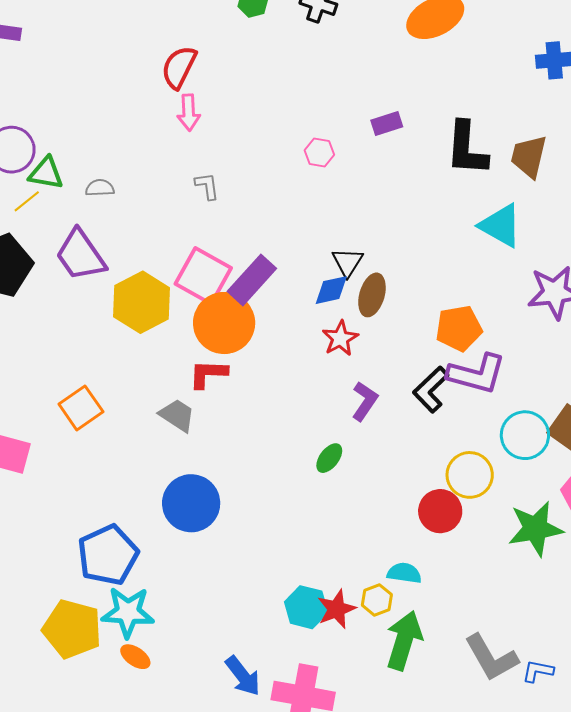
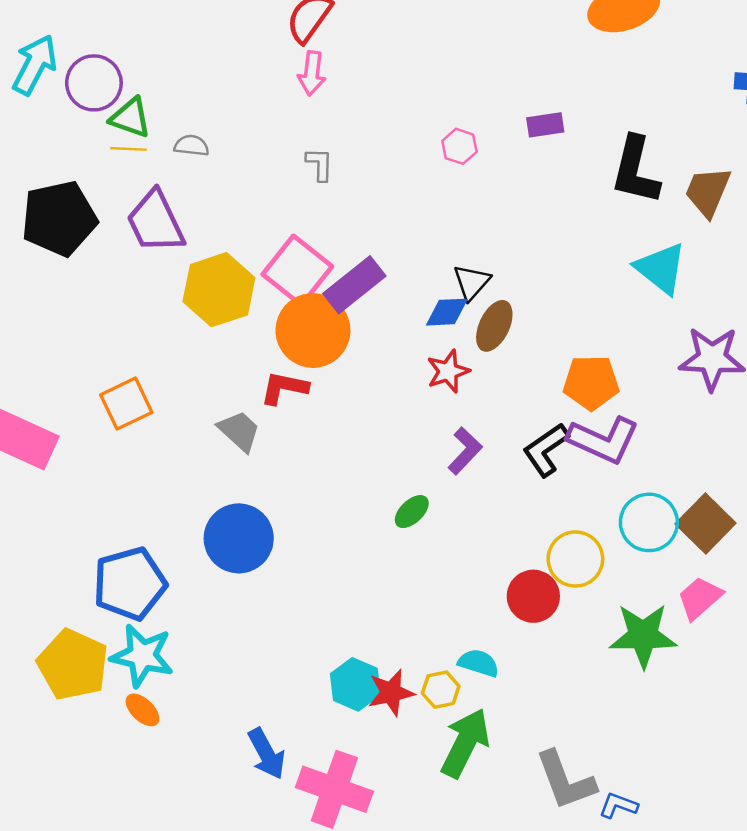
yellow line: (27, 201) -> (129, 149), moved, turned 32

